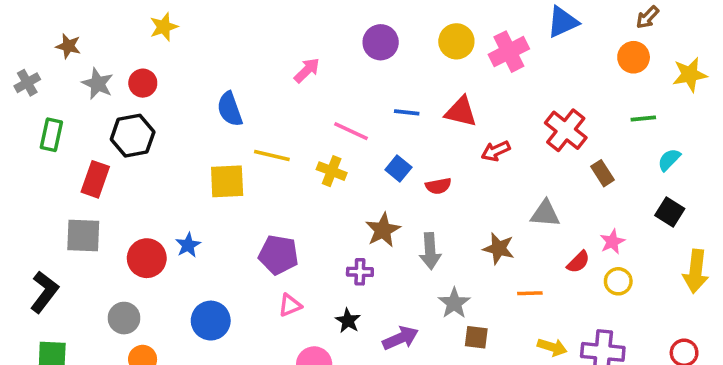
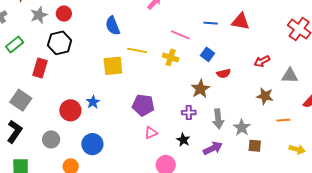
gray star: (98, 84) -> (39, 15), turned 30
green rectangle: (51, 135) -> (15, 44), turned 42
red arrow: (496, 151) -> (262, 61), moved
red semicircle: (438, 186) -> (224, 73), moved
gray square: (83, 235) -> (21, 100), moved, turned 35
gray arrow: (430, 251) -> (218, 119), moved
gray circle: (124, 318) -> (51, 139), moved
blue circle: (211, 321) -> (92, 144), moved

